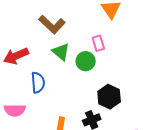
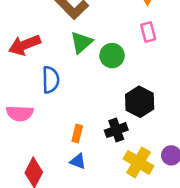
pink rectangle: (98, 43) -> (148, 32), moved
green triangle: (61, 52) -> (81, 42), turned 36

